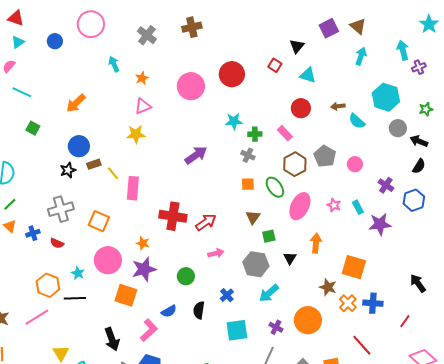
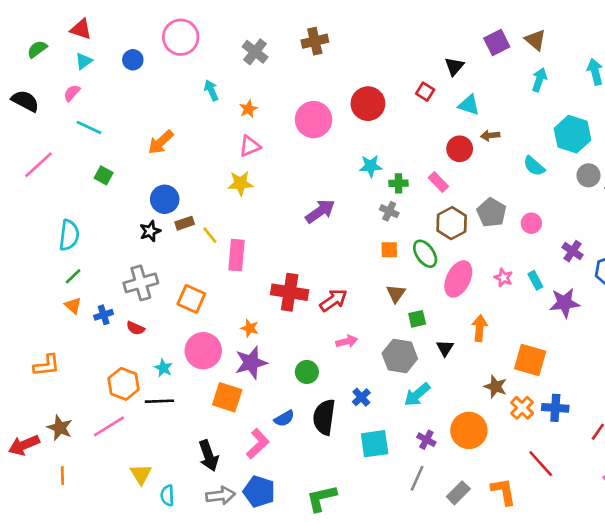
brown arrow: (338, 106) -> (490, 135), moved
black semicircle: (199, 310) -> (324, 417), size x1.5

